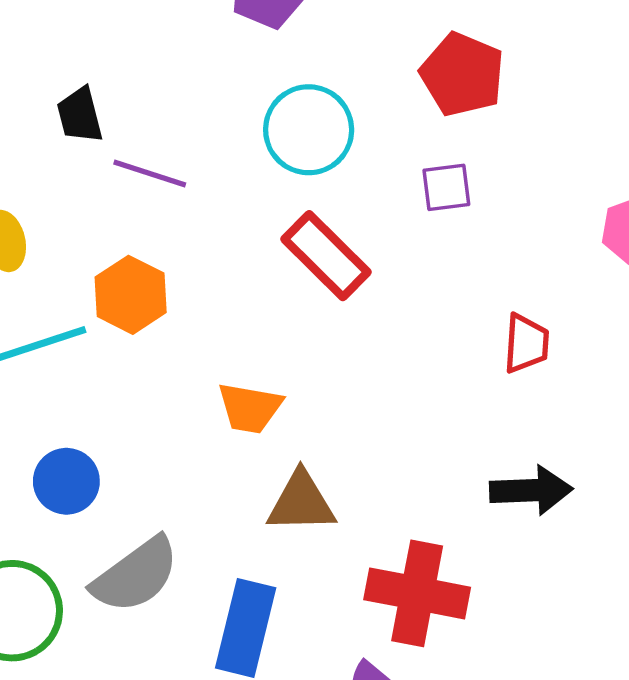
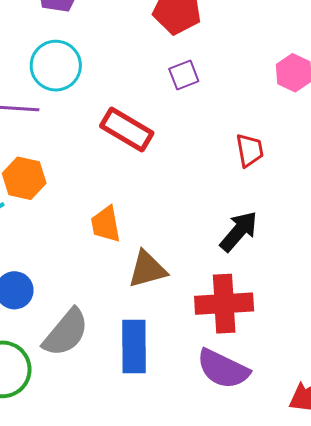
cyan circle: (309, 130) -> (56, 66), moved
orange trapezoid: (250, 408) -> (106, 224), turned 84
black arrow: (531, 490) -> (239, 231), moved, turned -33

